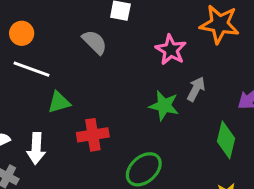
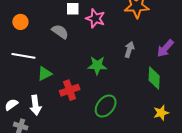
orange circle: (22, 33) -> (20, 22), moved
pink star: (171, 50) -> (95, 18), moved
green star: (164, 106) -> (97, 65), moved

